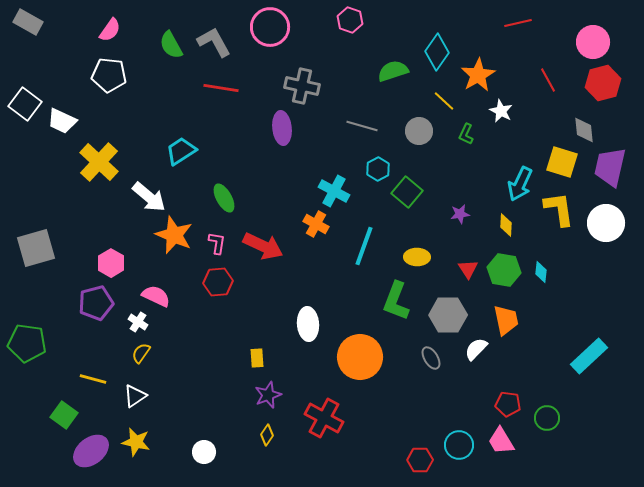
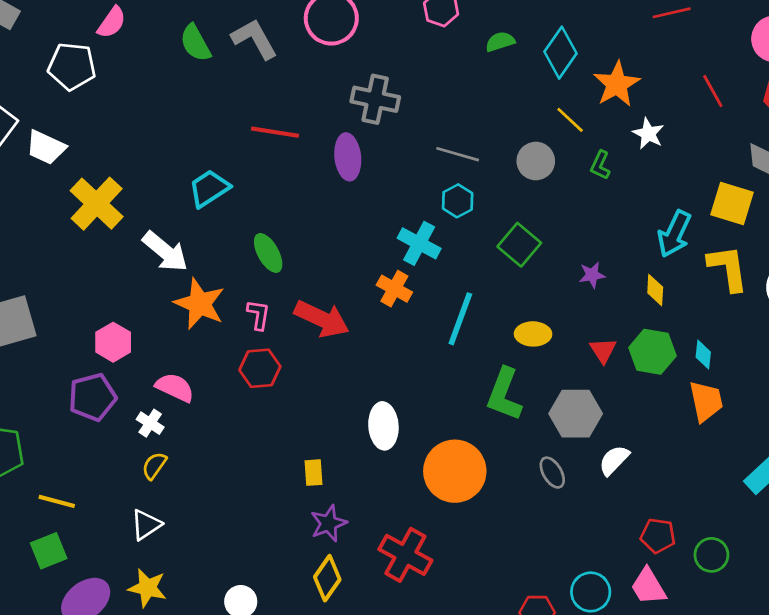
green semicircle: (393, 71) -> (500, 42), moved, size x0.7
white pentagon: (109, 75) -> (72, 66), moved
red line: (221, 88) -> (275, 132), moved
cyan hexagon: (378, 169) -> (458, 201), moved
orange trapezoid: (506, 320) -> (706, 401), moved
yellow line: (93, 379) -> (57, 501), moved
green square: (64, 415) -> (49, 551), turned 32
yellow diamond: (267, 435) -> (327, 578), size x1.5

